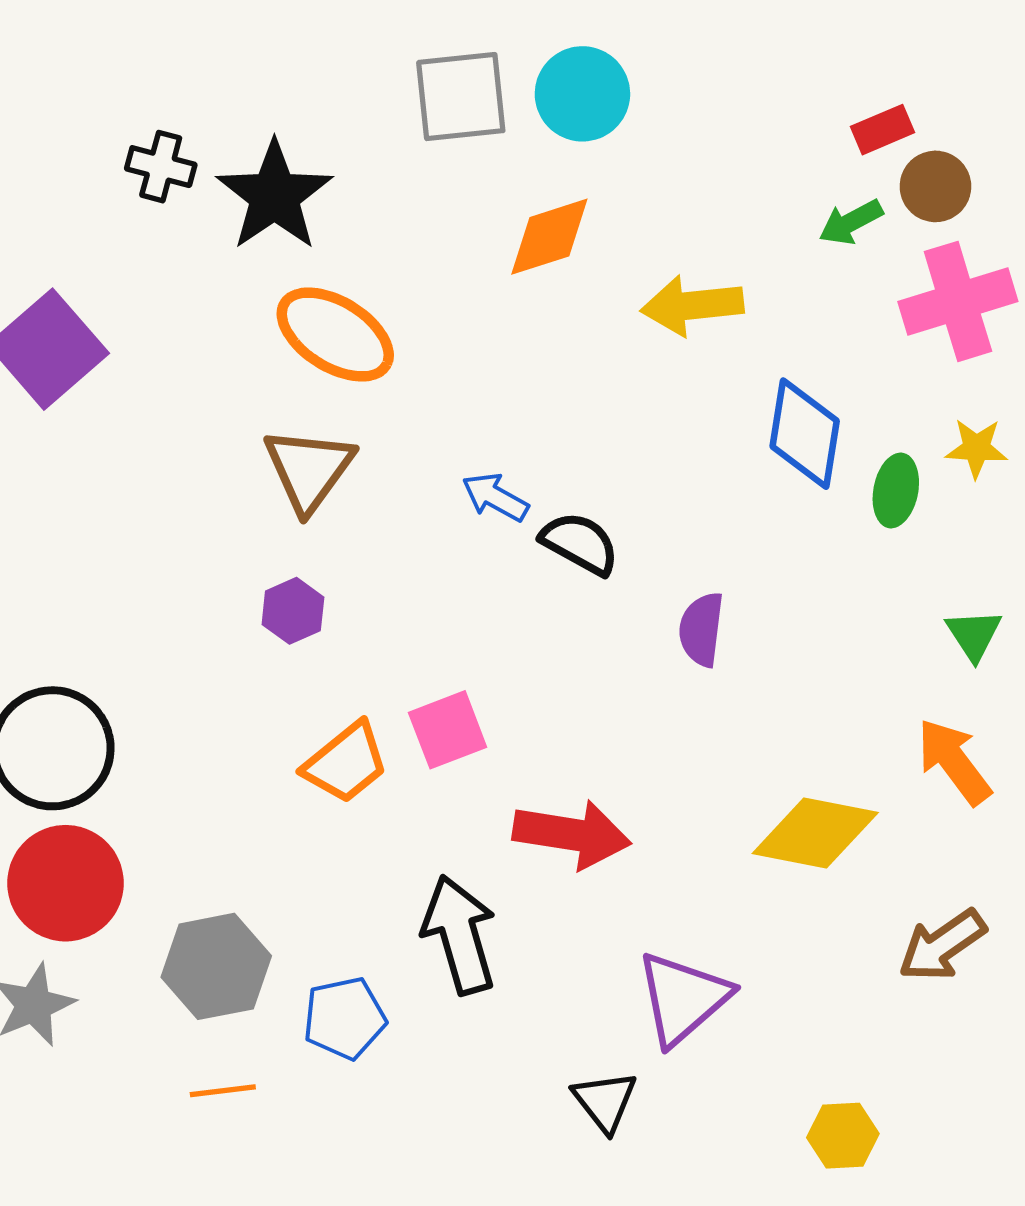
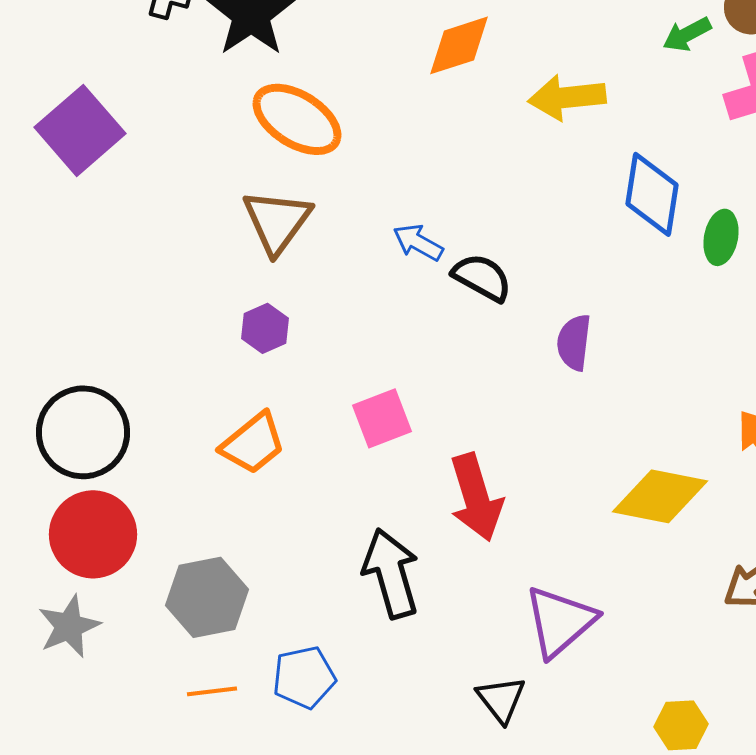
orange trapezoid: (346, 763) -> (253, 443), moved
red arrow: (572, 834) -> (476, 497), turned 64
blue pentagon: (344, 1018) -> (304, 677), moved

